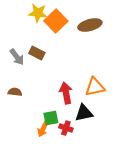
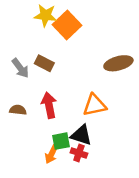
brown ellipse: (90, 25) -> (118, 63), moved
orange triangle: (95, 87) -> (95, 105), moved
red arrow: (66, 93) -> (49, 105), moved
black triangle: (84, 113) -> (81, 135), moved, turned 30

